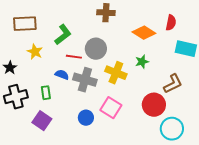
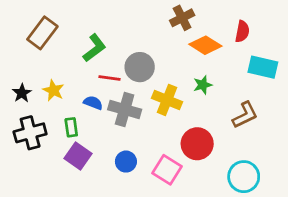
brown cross: (106, 13) -> (182, 18), moved, turned -30
brown rectangle: (25, 24) -> (42, 33), turned -50
yellow star: (35, 52) -> (53, 90), moved
red circle: (154, 105) -> (197, 144), moved
pink square: (111, 108) -> (167, 170), moved
purple square: (42, 121) -> (78, 156), moved

